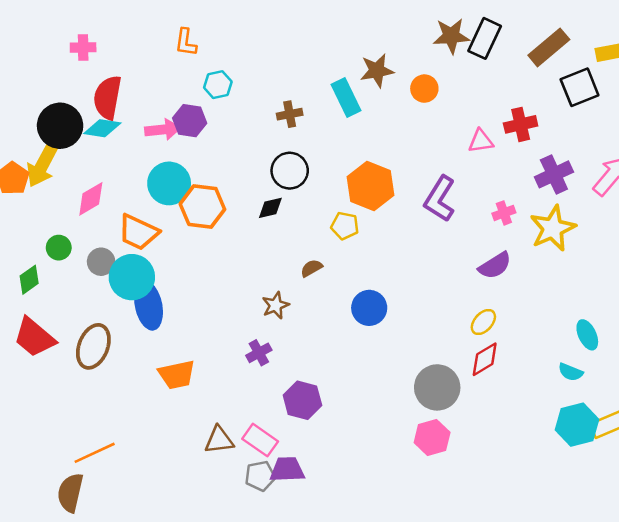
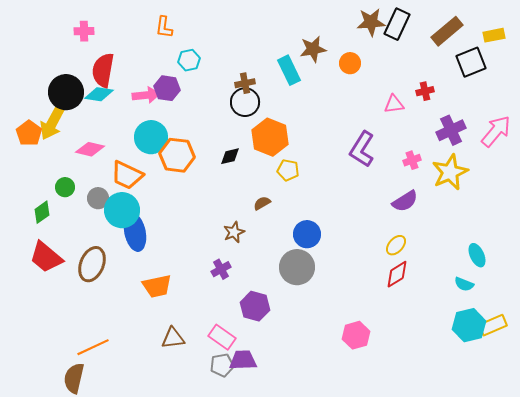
red cross: (521, 124) -> (425, 91), size x0.7
black circle: (290, 171) -> (245, 102), moved
orange hexagon: (370, 186) -> (270, 137), moved
pink diamond: (91, 199) -> (90, 149), turned 44
gray circle: (437, 387) -> (297, 267), moved
brown triangle: (219, 440) -> (173, 338), moved

